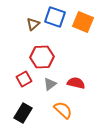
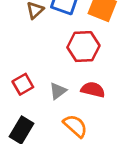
red hexagon: (42, 57) -> (83, 47), moved

